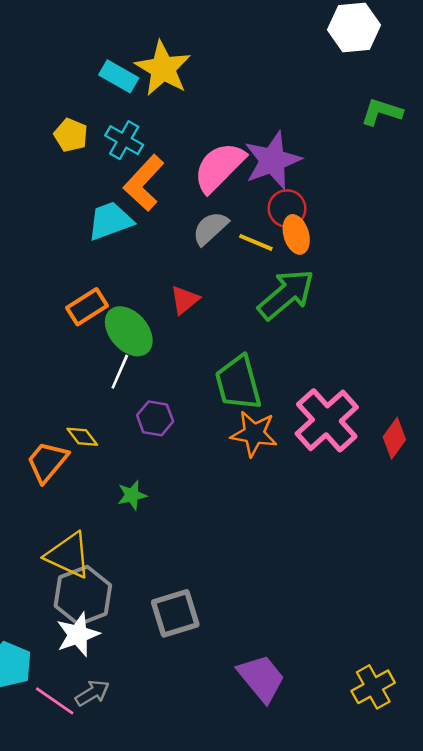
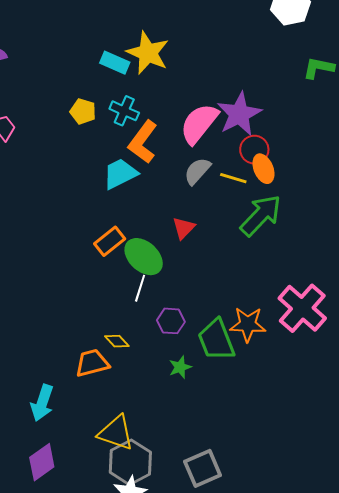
green trapezoid: (238, 383) -> (216, 340), moved
orange trapezoid: (47, 462) -> (92, 363), turned 42
green star: (132, 495) -> (180, 367), moved

